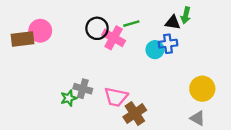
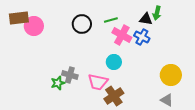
pink cross: (114, 38) -> (122, 35), moved
brown rectangle: (22, 39) -> (19, 18), moved
blue cross: (168, 44) -> (142, 37), turned 35
cyan circle: (155, 50) -> (114, 62), moved

